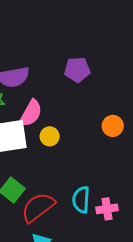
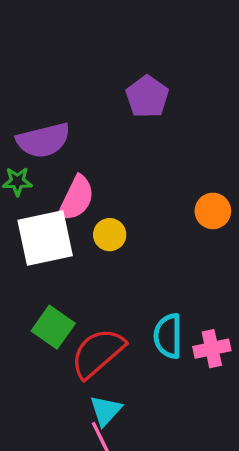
purple pentagon: (77, 70) -> (147, 97), moved, turned -30

